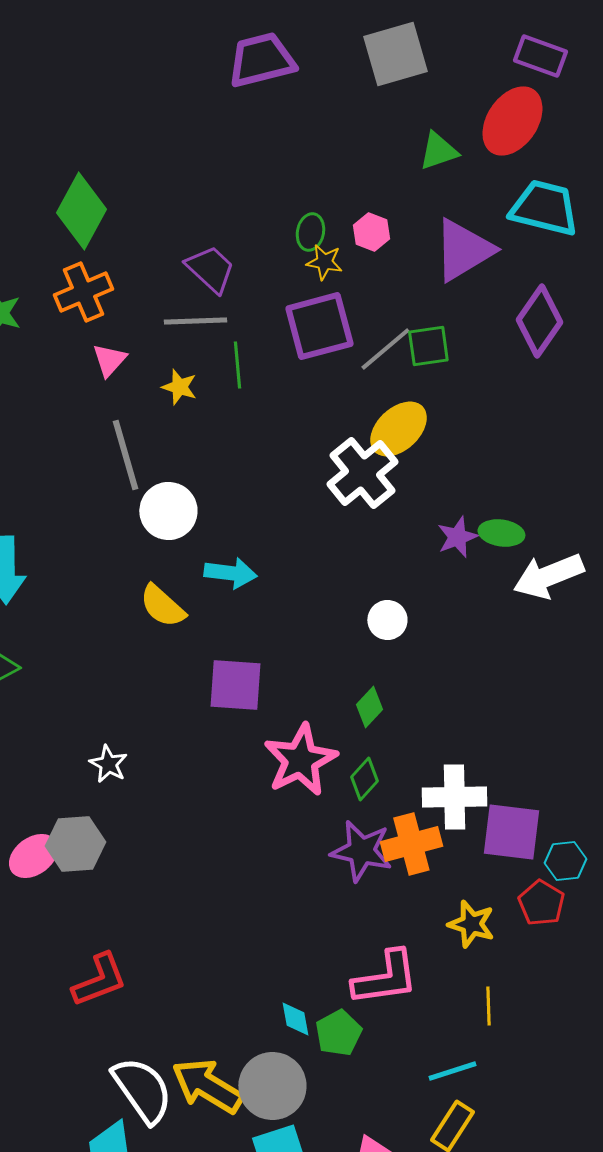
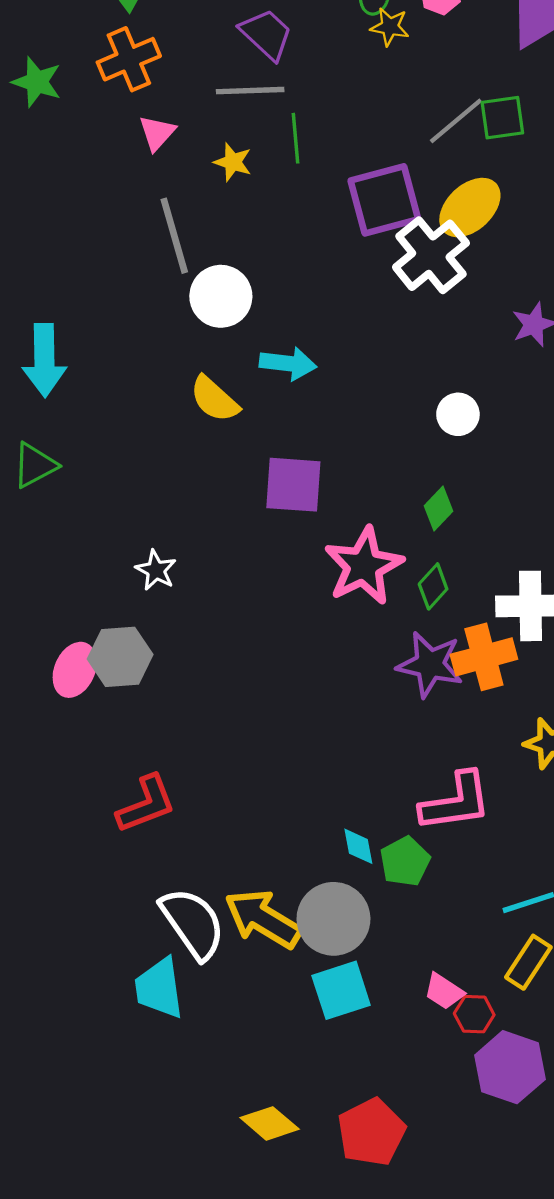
purple square: (319, 326) -> (384, 200), moved
pink ellipse: (33, 856) -> (75, 670), turned -30

